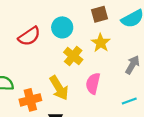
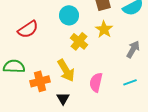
red semicircle: (29, 36) -> (28, 29), moved
pink semicircle: (93, 83) -> (96, 82), moved

